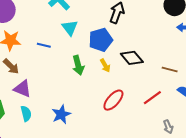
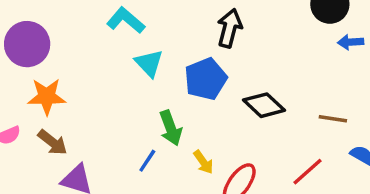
blue line: (44, 45) -> (147, 161), moved, turned -64
yellow arrow: (105, 66) -> (203, 162), moved

